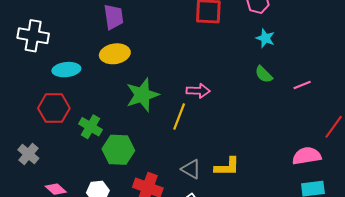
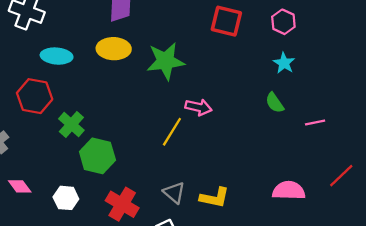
green star: (142, 95) -> (165, 61), moved
pink semicircle: (307, 156) -> (289, 191), moved

